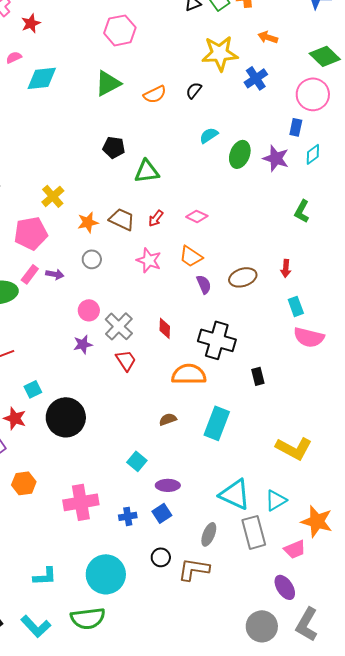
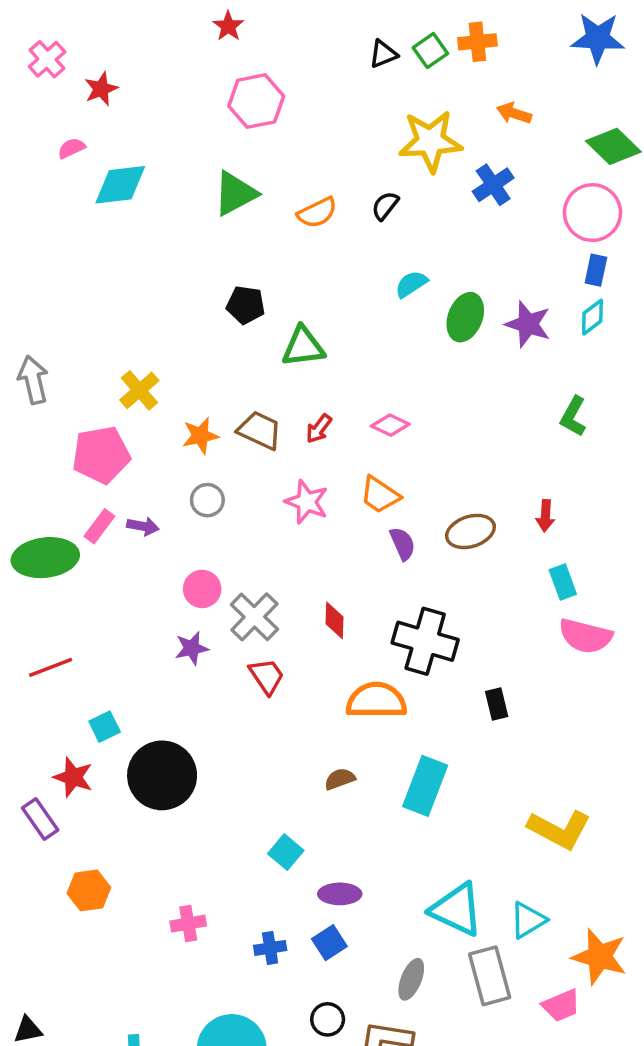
blue rectangle: (296, 127) -> (596, 270), moved
pink cross: (81, 502) -> (188, 924), size x0.6

